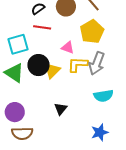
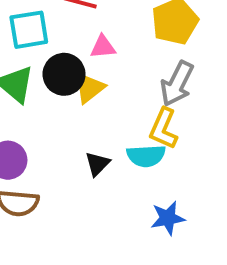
pink triangle: (68, 48) -> (103, 47), moved, turned -32
yellow L-shape: (78, 65) -> (164, 128), moved, turned -75
cyan semicircle: (103, 96) -> (146, 156), moved

